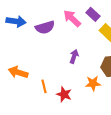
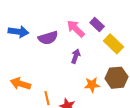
purple arrow: (74, 56) -> (76, 56), moved
orange star: (93, 83) -> (92, 85), moved

